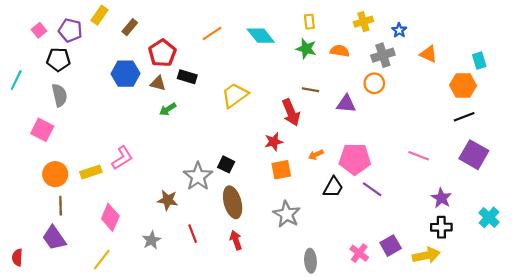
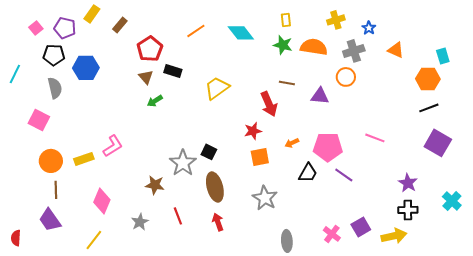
orange semicircle: (340, 51) -> (314, 47), size x1.5
blue hexagon: (125, 74) -> (86, 68), moved
brown triangle: (158, 83) -> (146, 77), turned 35
pink line: (419, 156) -> (375, 138), moved

